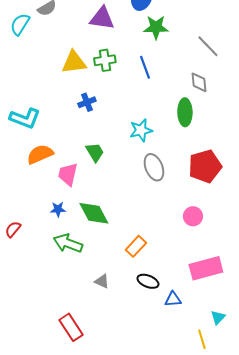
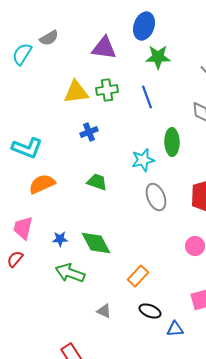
green ellipse: (185, 112) -> (172, 142), moved
green trapezoid: (95, 152) -> (97, 182), turned -40
pink trapezoid: (68, 174) -> (23, 228), moved

